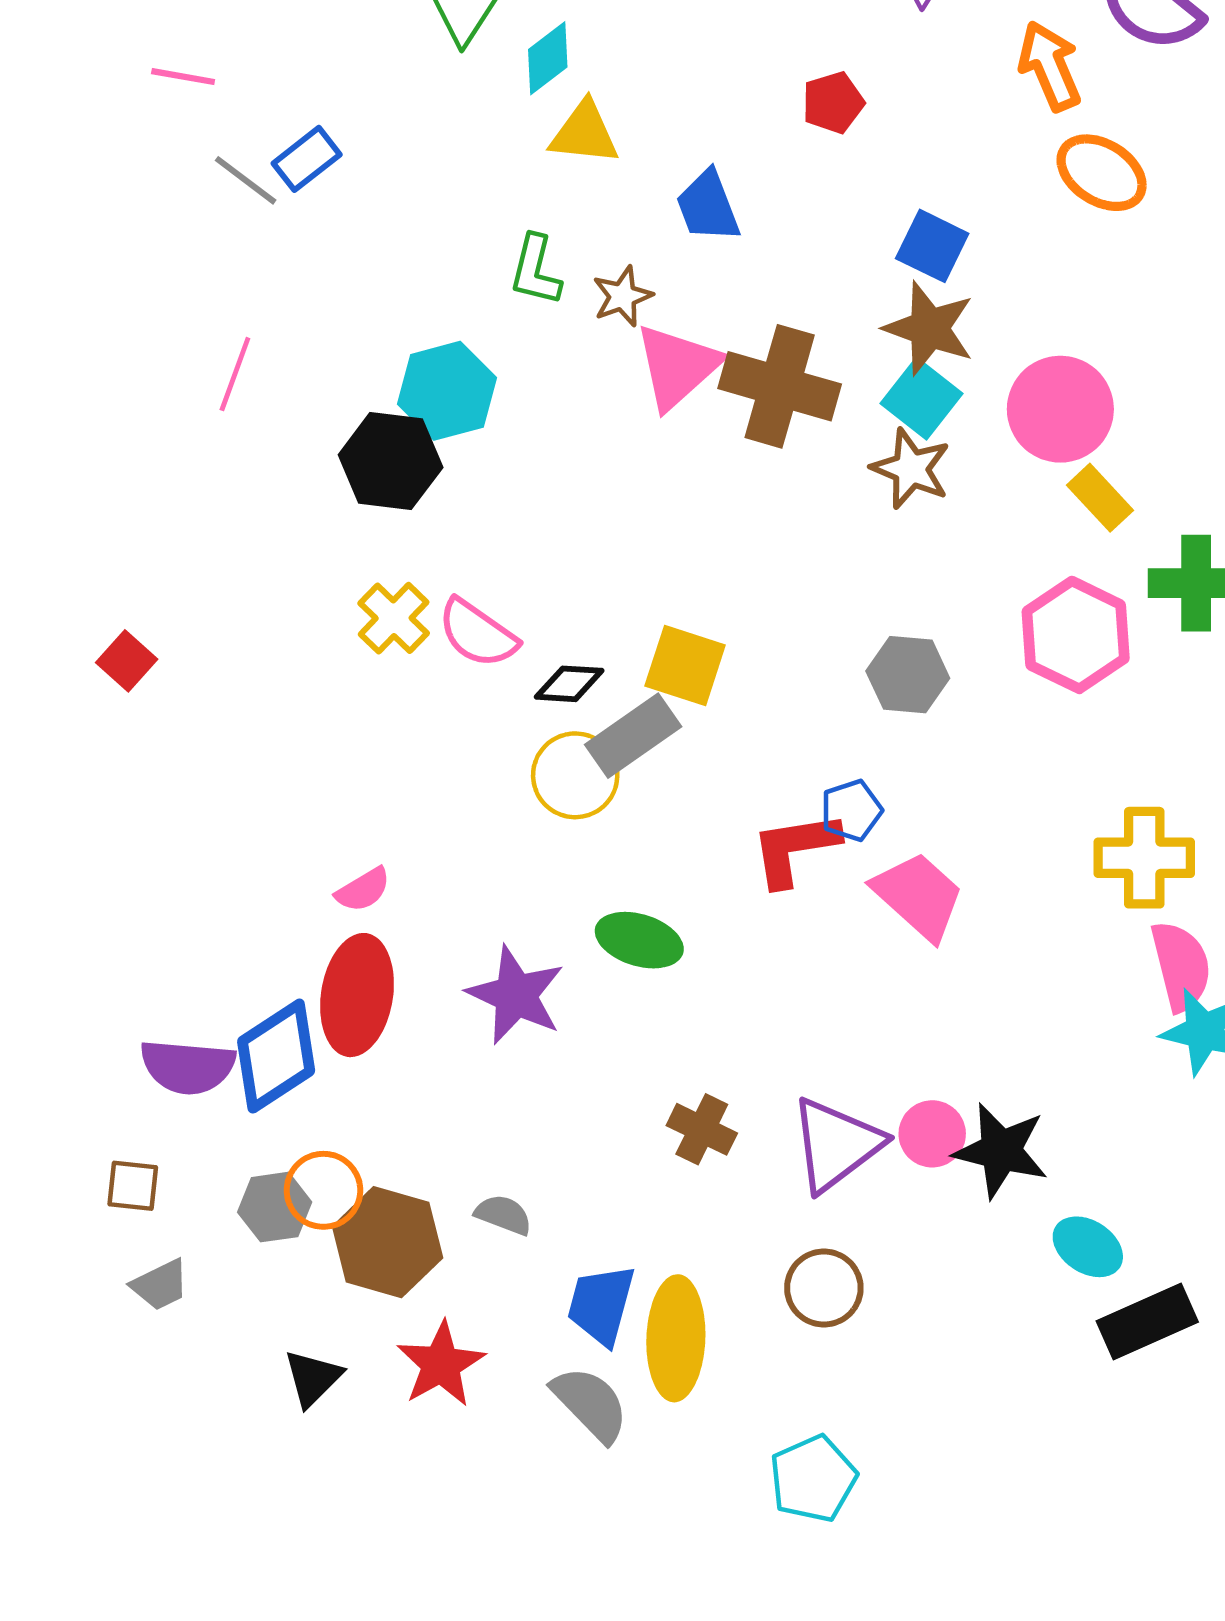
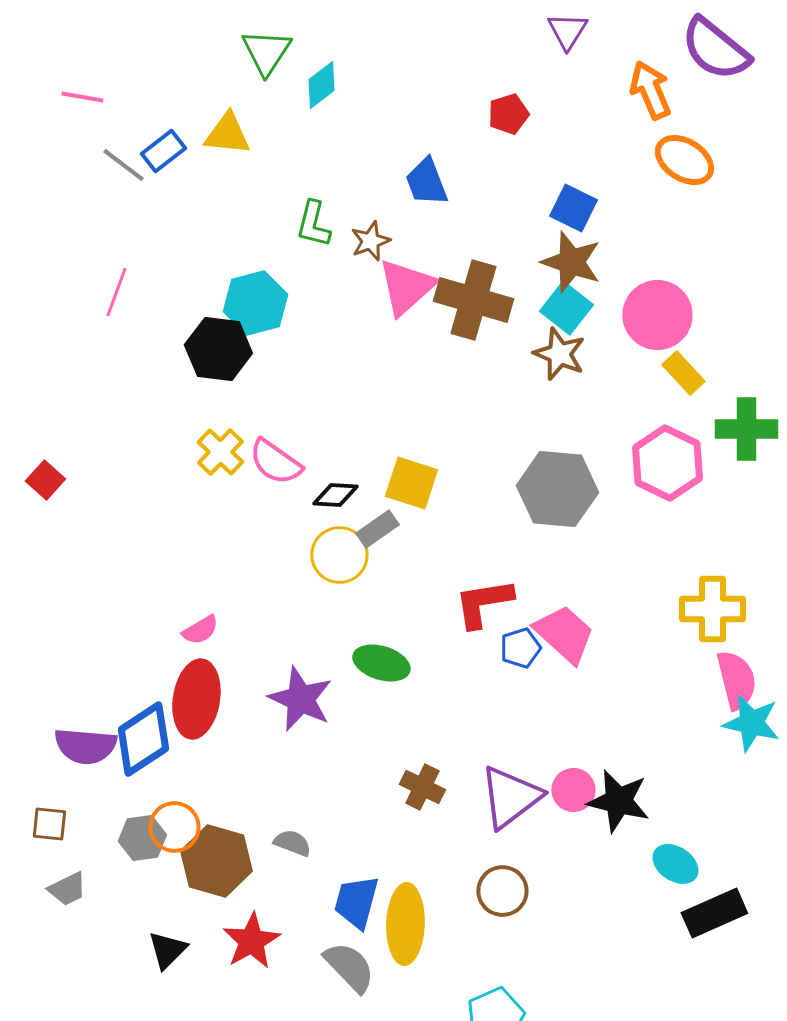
yellow triangle: (584, 133) -> (227, 134), moved
gray hexagon: (908, 675) -> (557, 489), size x1.5
gray rectangle: (633, 736) -> (377, 529), size x0.7
blue pentagon: (851, 810) -> (520, 648), moved

